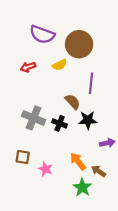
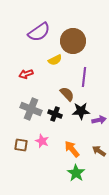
purple semicircle: (42, 34) -> (39, 32), turned -55
red arrow: (28, 67) -> (26, 74), moved
purple arrow: (107, 143) -> (99, 120), moved
pink star: (45, 169) -> (42, 141), moved
brown arrow: (99, 171) -> (99, 151), moved

